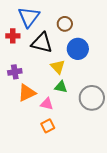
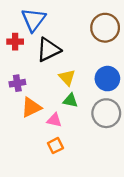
brown circle: (65, 24) -> (105, 28), moved, size x1.6
black triangle: (42, 43) -> (49, 50), turned -40
blue circle: (78, 49) -> (107, 79), moved

